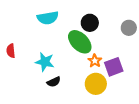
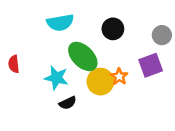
green ellipse: (80, 42) -> (83, 56), moved
purple square: (114, 67) -> (151, 65), moved
yellow circle: (96, 84) -> (100, 82), moved

